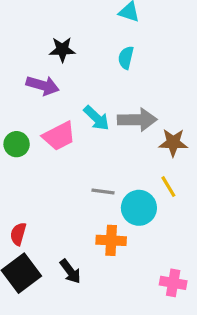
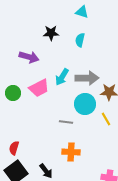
black star: (62, 50) -> (51, 33), moved
cyan arrow: (96, 118) -> (62, 77), turned 78
cyan circle: (139, 208) -> (85, 104), moved

